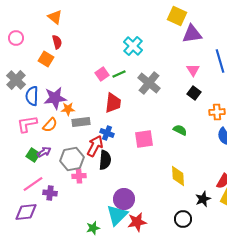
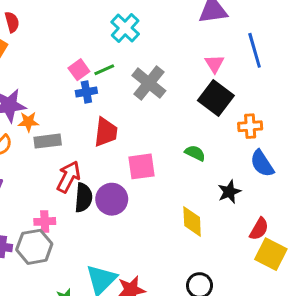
black square: (194, 93) -> (216, 98), size x1.6
red trapezoid: (113, 103) -> (106, 132), moved
blue cross: (107, 133) -> (86, 92), moved, turned -32
gray hexagon: (72, 159) -> (34, 247), moved
purple circle: (124, 199) -> (112, 199), moved
black star: (203, 199) -> (229, 192), moved

